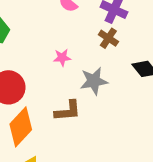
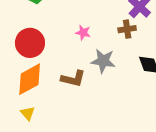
brown cross: (108, 38) -> (127, 29), turned 30

